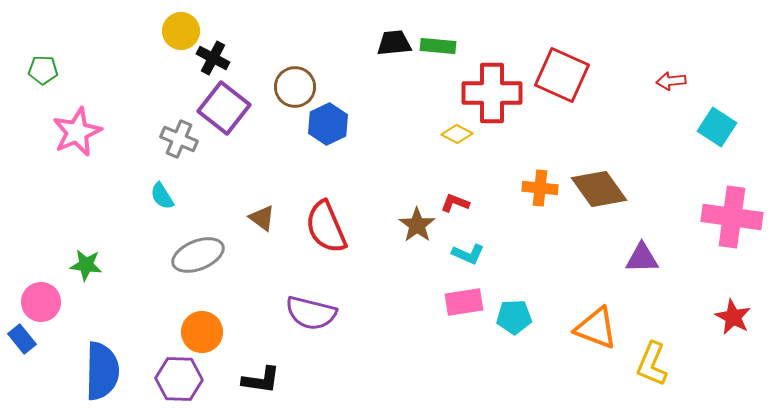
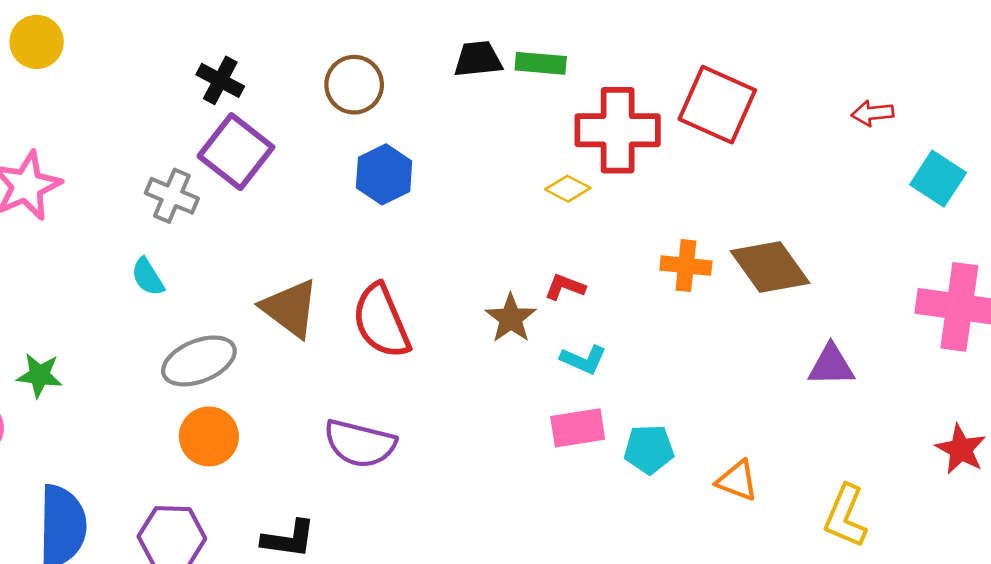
yellow circle: (181, 31) -> (37, 42), moved
brown circle: (295, 87) -> (354, 85), moved
brown triangle: (262, 218) -> (290, 308), size x1.6
orange triangle: (596, 328) -> (737, 481), moved, size x0.7
orange circle: (202, 332) -> (209, 436), moved

